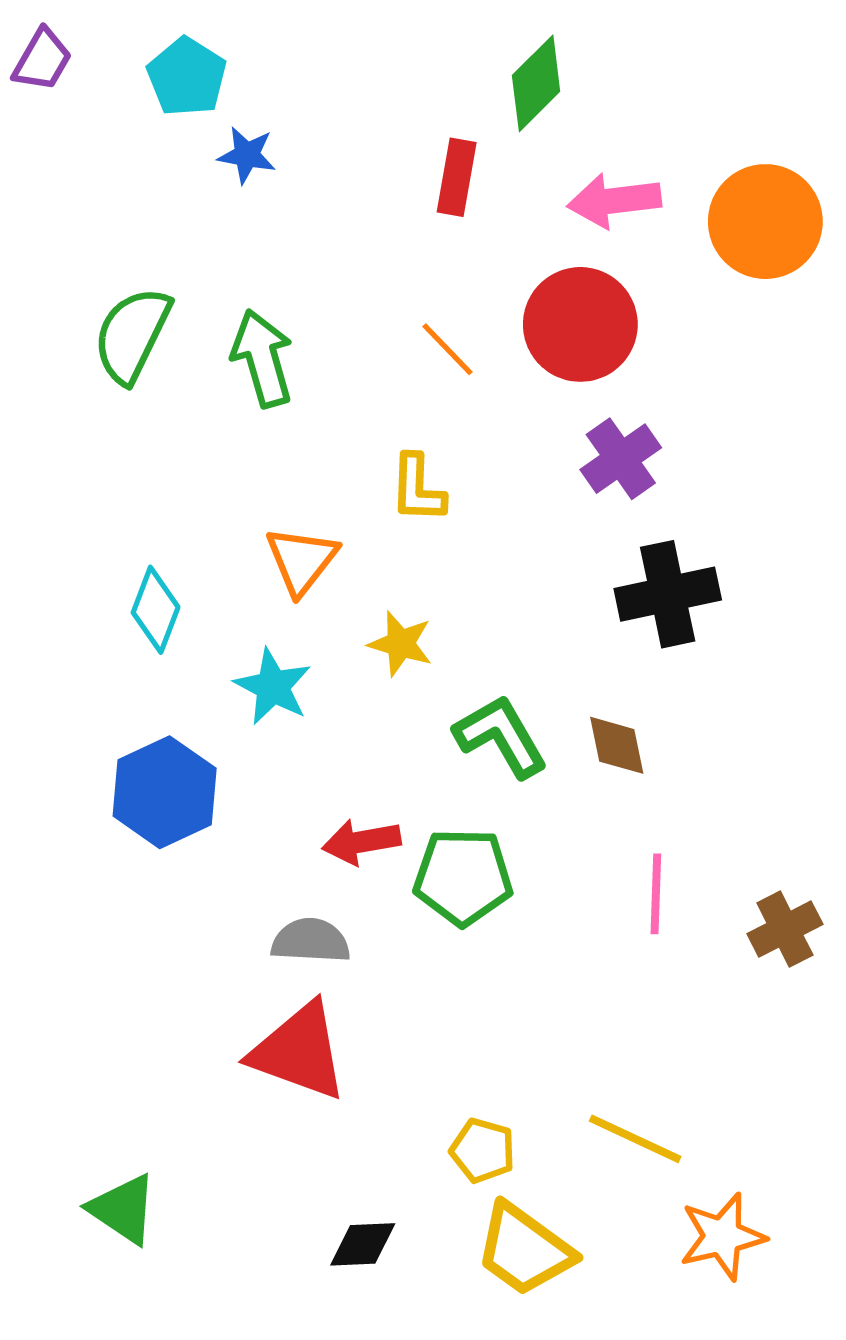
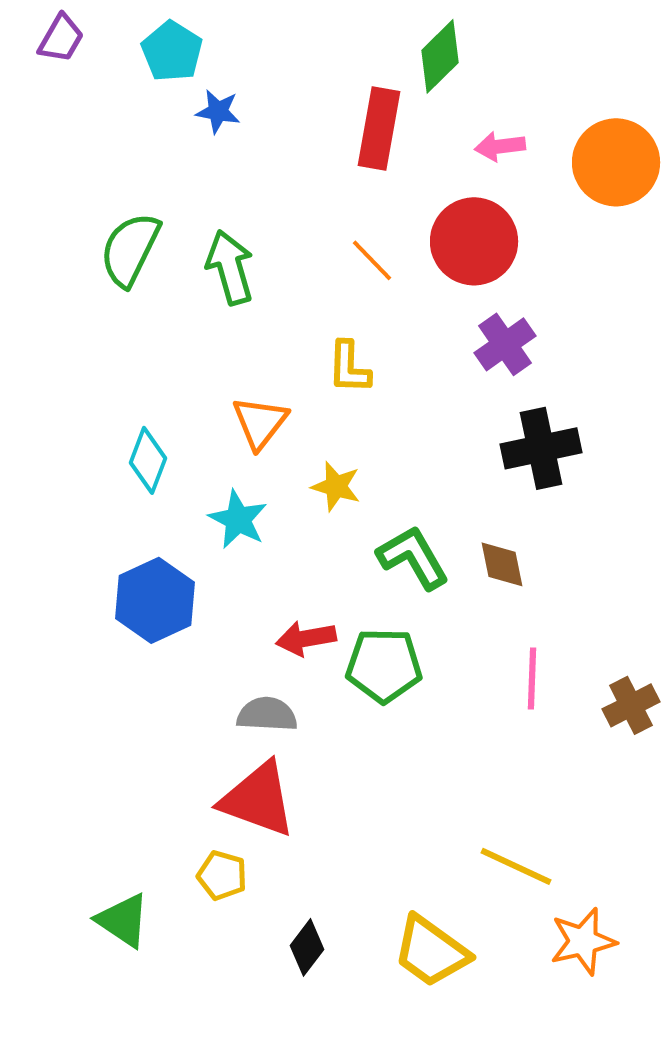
red rectangle: (457, 177) -> (379, 128), size x1.4
pink arrow: (614, 201) -> (500, 146), size x0.7
yellow pentagon: (483, 1151) -> (222, 875), moved
black diamond: (363, 1244) -> (307, 947), turned -50

